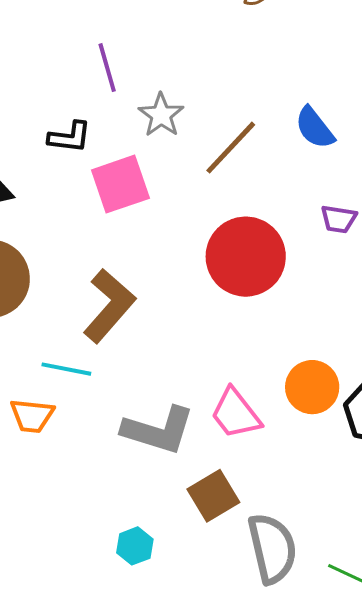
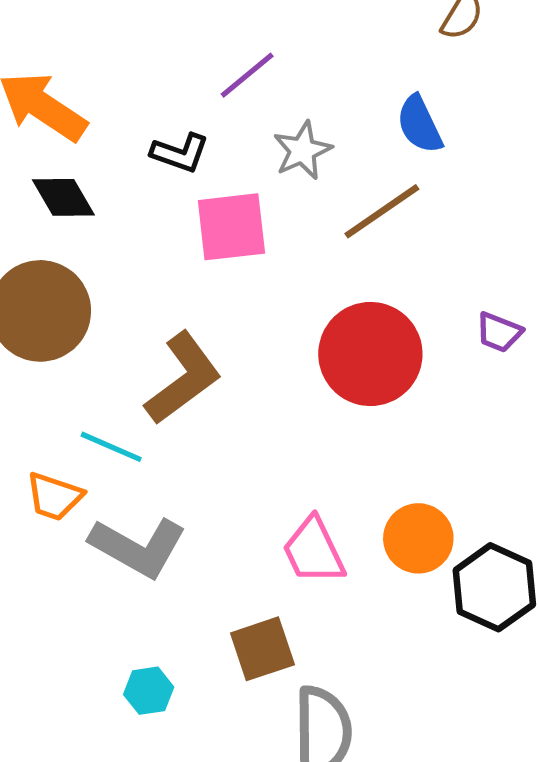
purple line: (107, 68) -> (247, 75), turned 54
blue semicircle: (315, 128) -> (419, 124), moved
gray L-shape: (158, 430) -> (138, 547), moved

